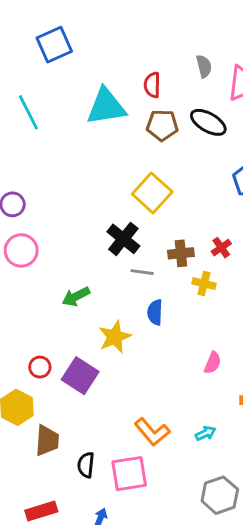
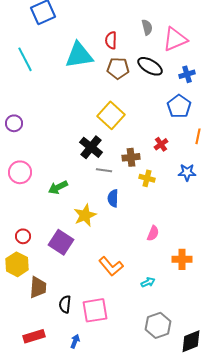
red cross: (221, 248) -> (161, 144), moved
pink circle: (21, 250) -> (20, 172), moved
red circle: (40, 367) -> (23, 236), moved
orange L-shape: (152, 432) -> (111, 266), moved

